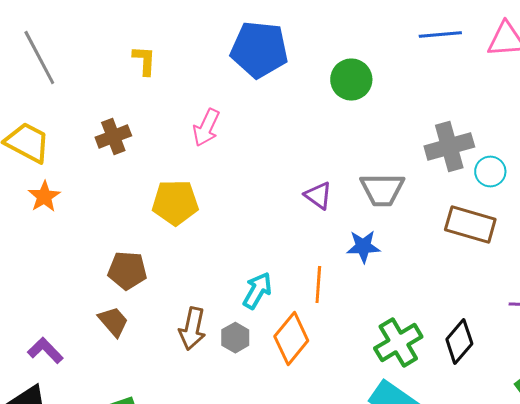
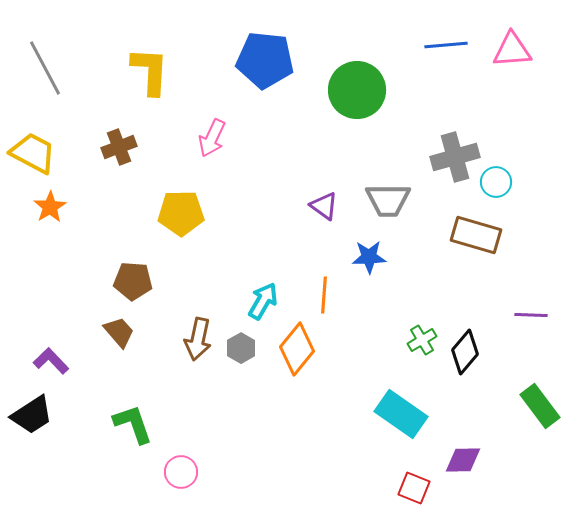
yellow L-shape: (144, 60) -> (150, 71), size x1.6
green circle: (351, 80) -> (357, 90), size x1.4
green cross: (398, 342) -> (422, 340), moved, size x0.6

